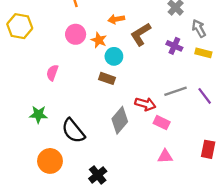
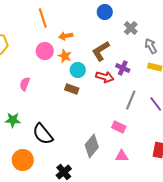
orange arrow: (116, 19) -> (66, 36), moved
purple cross: (174, 46) -> (123, 68), moved
gray line: (176, 91) -> (131, 100), turned -48
red arrow: (145, 104) -> (105, 77), moved
gray diamond: (120, 120) -> (92, 146), moved

